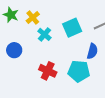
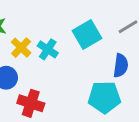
yellow cross: (33, 18) -> (21, 48), moved
red cross: (48, 71) -> (31, 103), moved

